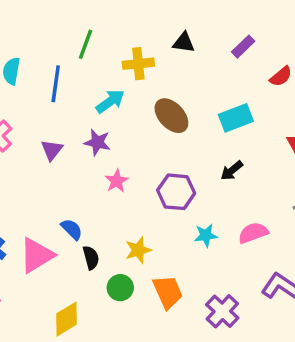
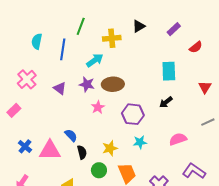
black triangle: (184, 43) -> (139, 26), turned -40
brown ellipse: (171, 116) -> (113, 84), moved, turned -50
cyan rectangle: (236, 118) -> (169, 71), turned -72
purple triangle: (52, 150) -> (60, 88), turned -32
cyan star: (206, 235) -> (140, 142), moved
pink triangle: (37, 255) -> (50, 150), turned 30

